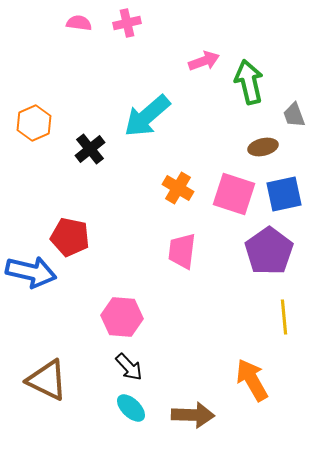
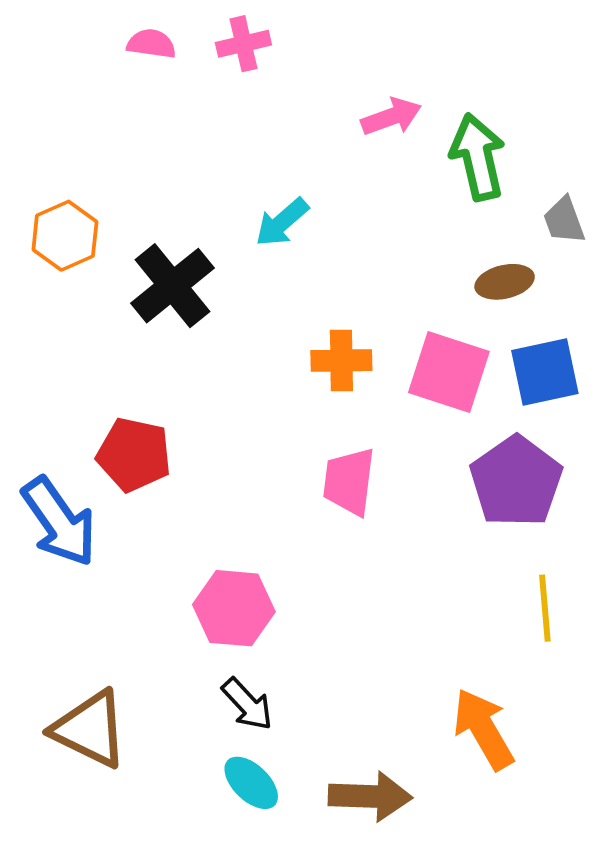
cyan arrow: (147, 116) -> (282, 222), size x0.6
black cross: (90, 149) -> (172, 286), size x1.4
orange cross: (178, 188) -> (341, 361), turned -32
blue arrow: (31, 272) -> (59, 522), turned 42

